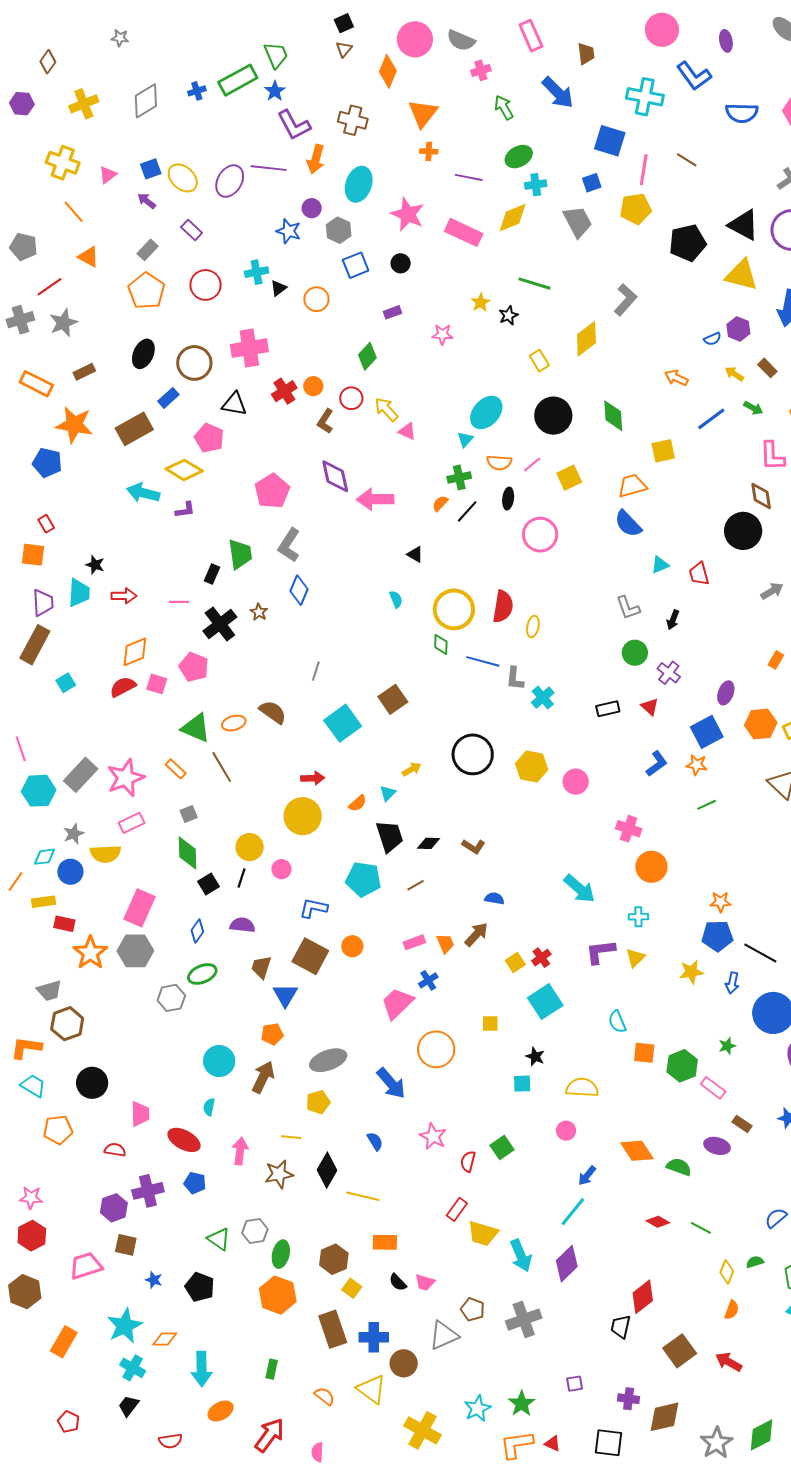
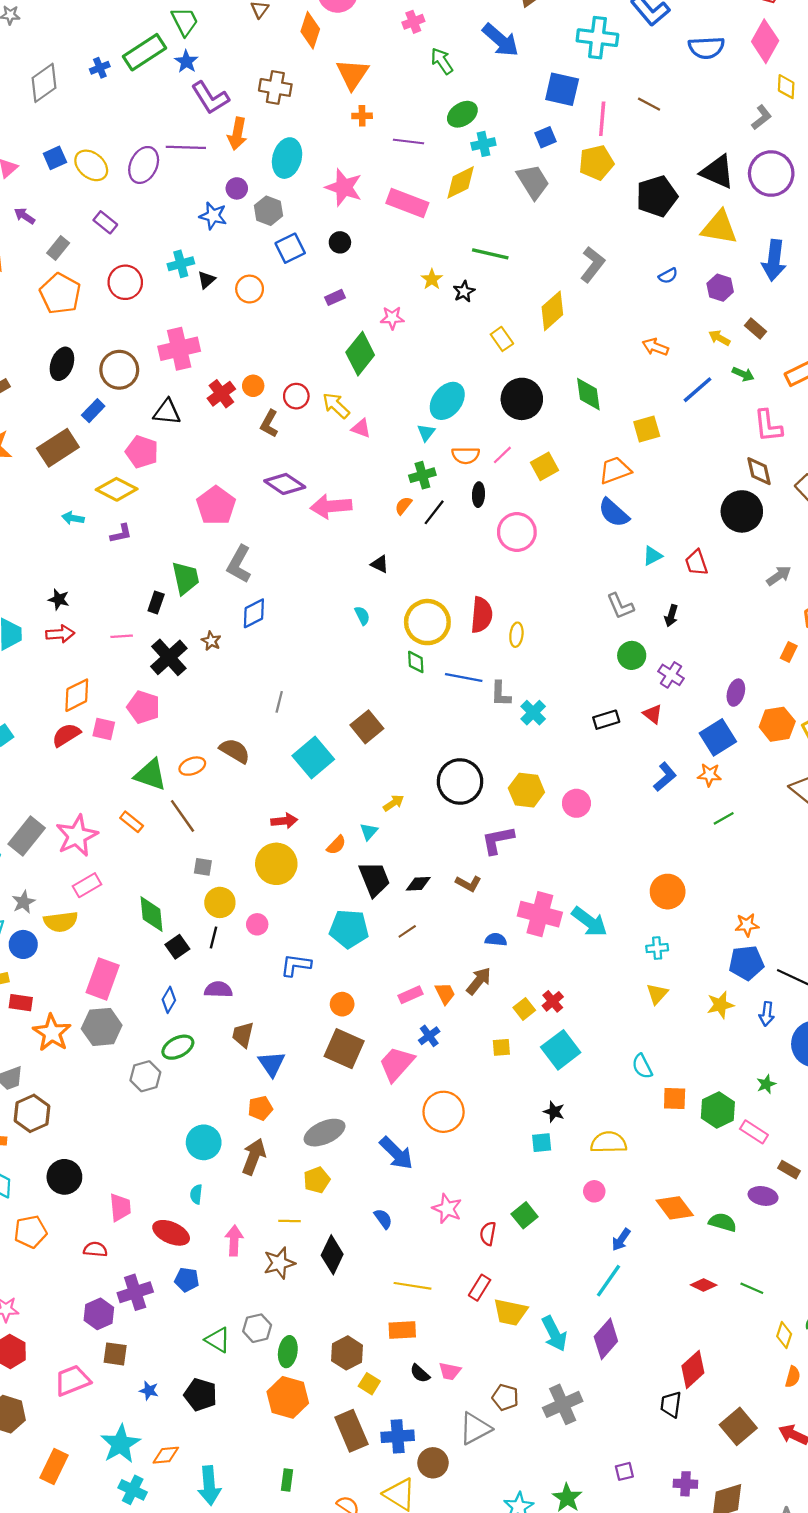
purple arrow: (147, 201) -> (25, 216), moved
blue semicircle: (712, 339) -> (668, 276), moved
green diamond: (367, 356) -> (360, 354), moved, size x1.4
purple diamond: (335, 476) -> (285, 484), turned -39
cyan arrow: (143, 493) -> (73, 518), size x0.6
black star: (95, 565) -> (59, 599), moved
blue diamond: (299, 590) -> (254, 613), turned 44
gray square: (189, 814) -> (203, 867), moved, turned 36
pink cross: (629, 829) -> (540, 914), moved, size x1.5
purple L-shape: (600, 952) -> (498, 840), moved
brown square: (310, 956) -> (344, 1049), moved
yellow square: (490, 1023) -> (501, 1047), moved
yellow line: (363, 1196) -> (412, 1286), moved

